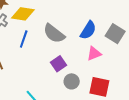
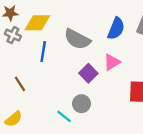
pink triangle: (94, 54) -> (112, 62), moved
gray circle: (72, 81) -> (81, 104), moved

